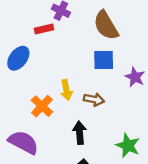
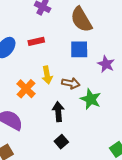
red rectangle: (44, 29) -> (36, 41), moved
green star: (128, 146) -> (91, 99), moved

